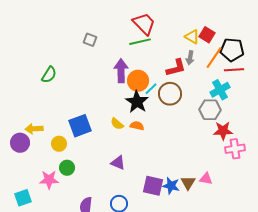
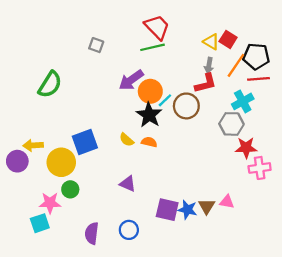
red L-shape: (176, 68) -> (206, 83), moved
purple arrow: (121, 71) -> (131, 80), turned -125
green semicircle: (49, 75) -> (50, 85), size x1.4
yellow circle: (59, 144) -> (61, 162), size x1.6
cyan square: (23, 198) -> (40, 223), moved

